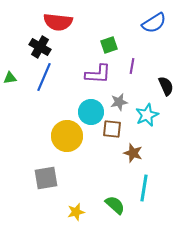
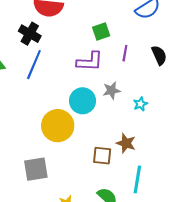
black semicircle: (166, 86) -> (159, 55), moved
cyan star: (147, 115) -> (140, 104), size x0.6
brown square: (112, 129) -> (102, 156), moved

